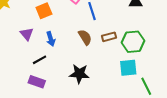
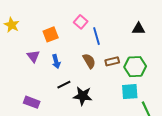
black line: (40, 60) -> (64, 85), moved
purple rectangle: (37, 82) -> (32, 102), moved

